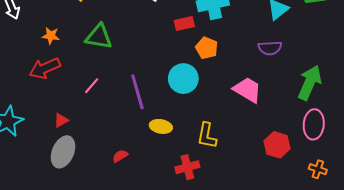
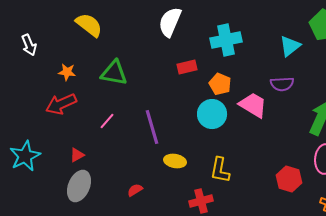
red rectangle: (184, 23) -> (187, 67), moved
cyan circle: (183, 79) -> (212, 114), moved
pink trapezoid: (247, 90) -> (253, 105), moved

